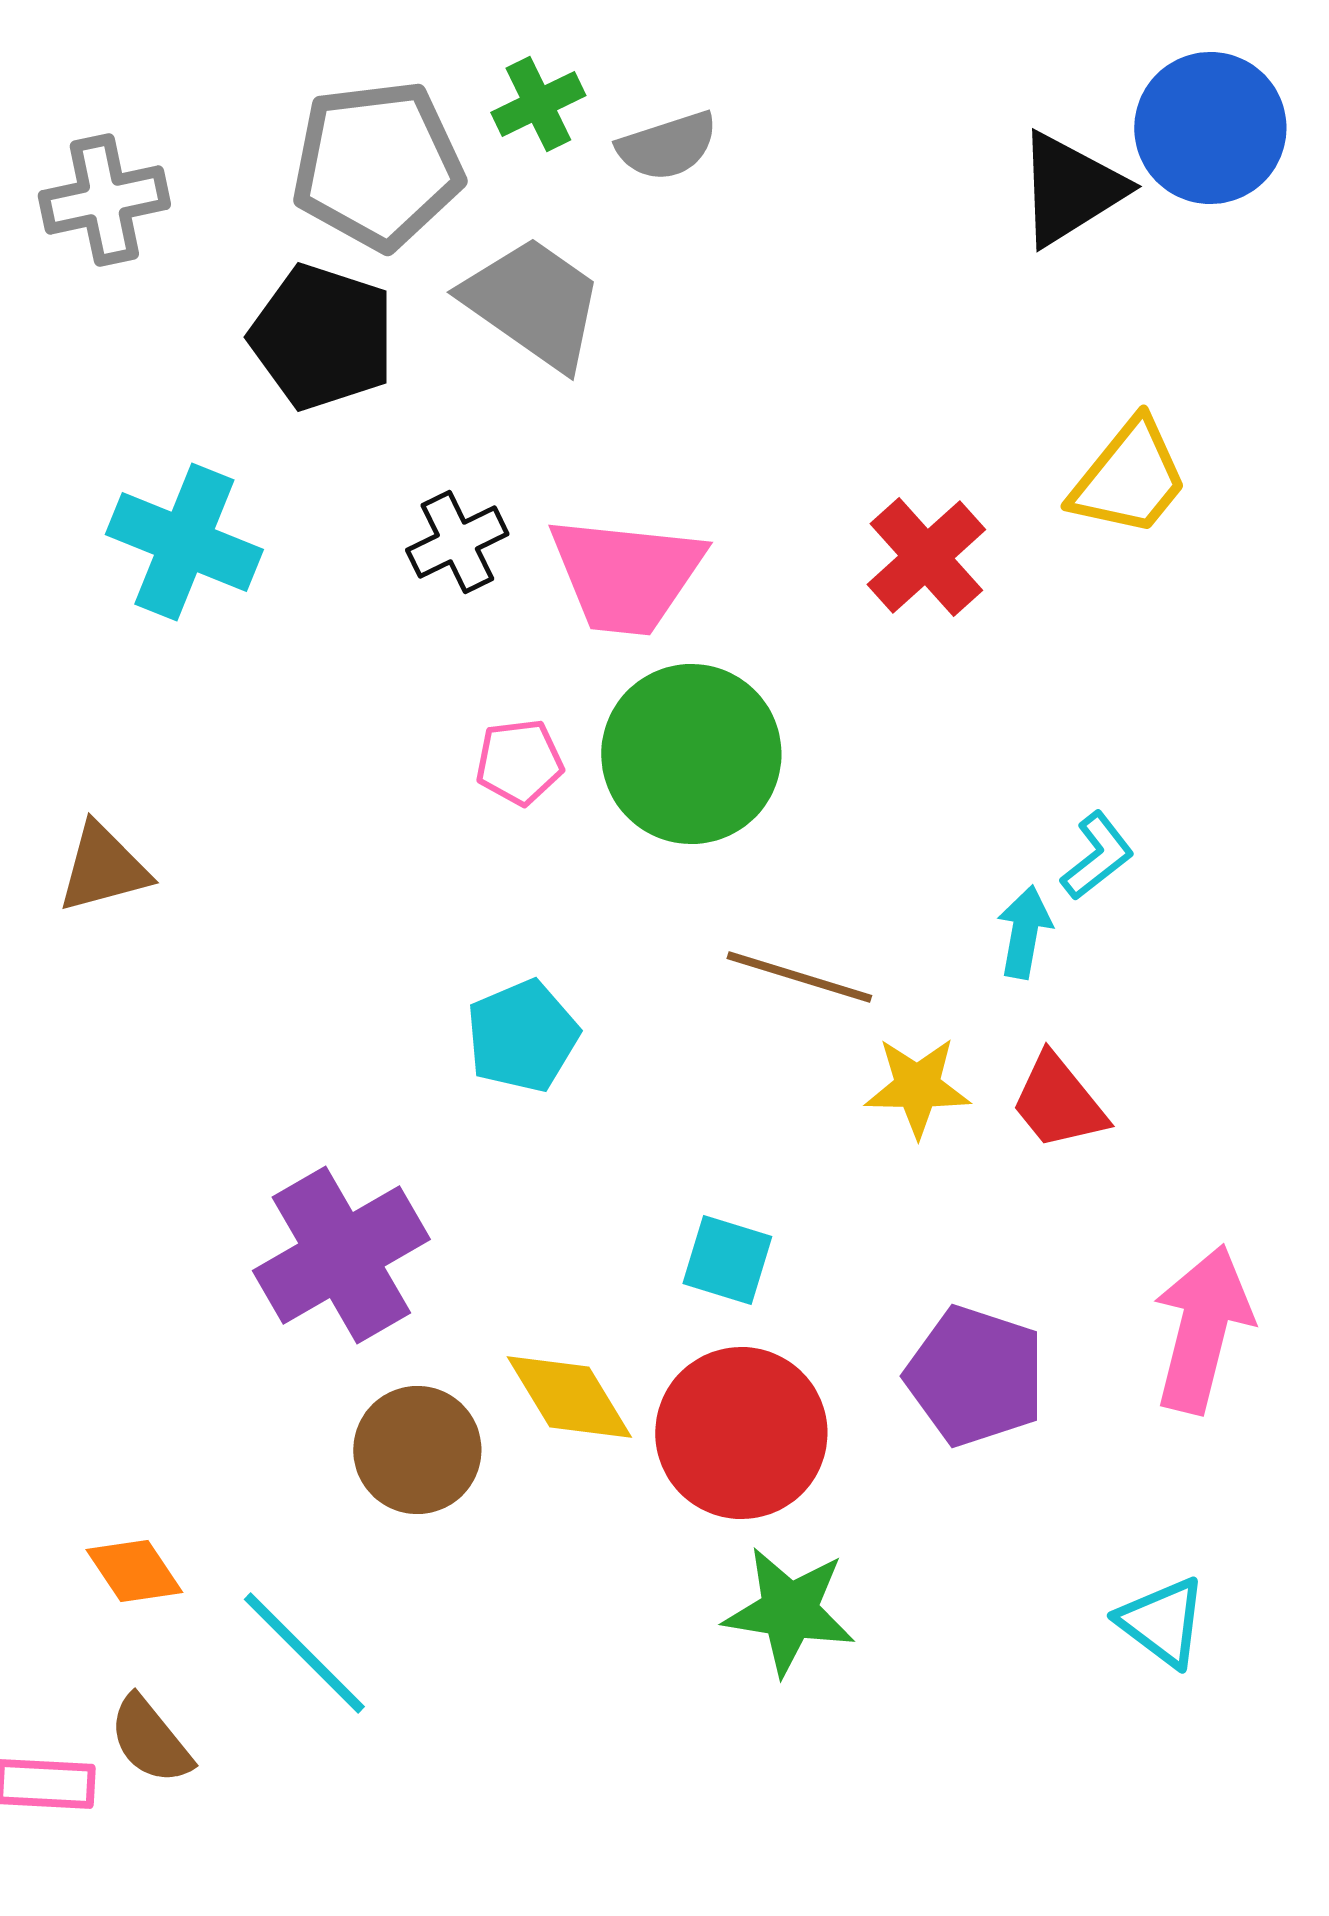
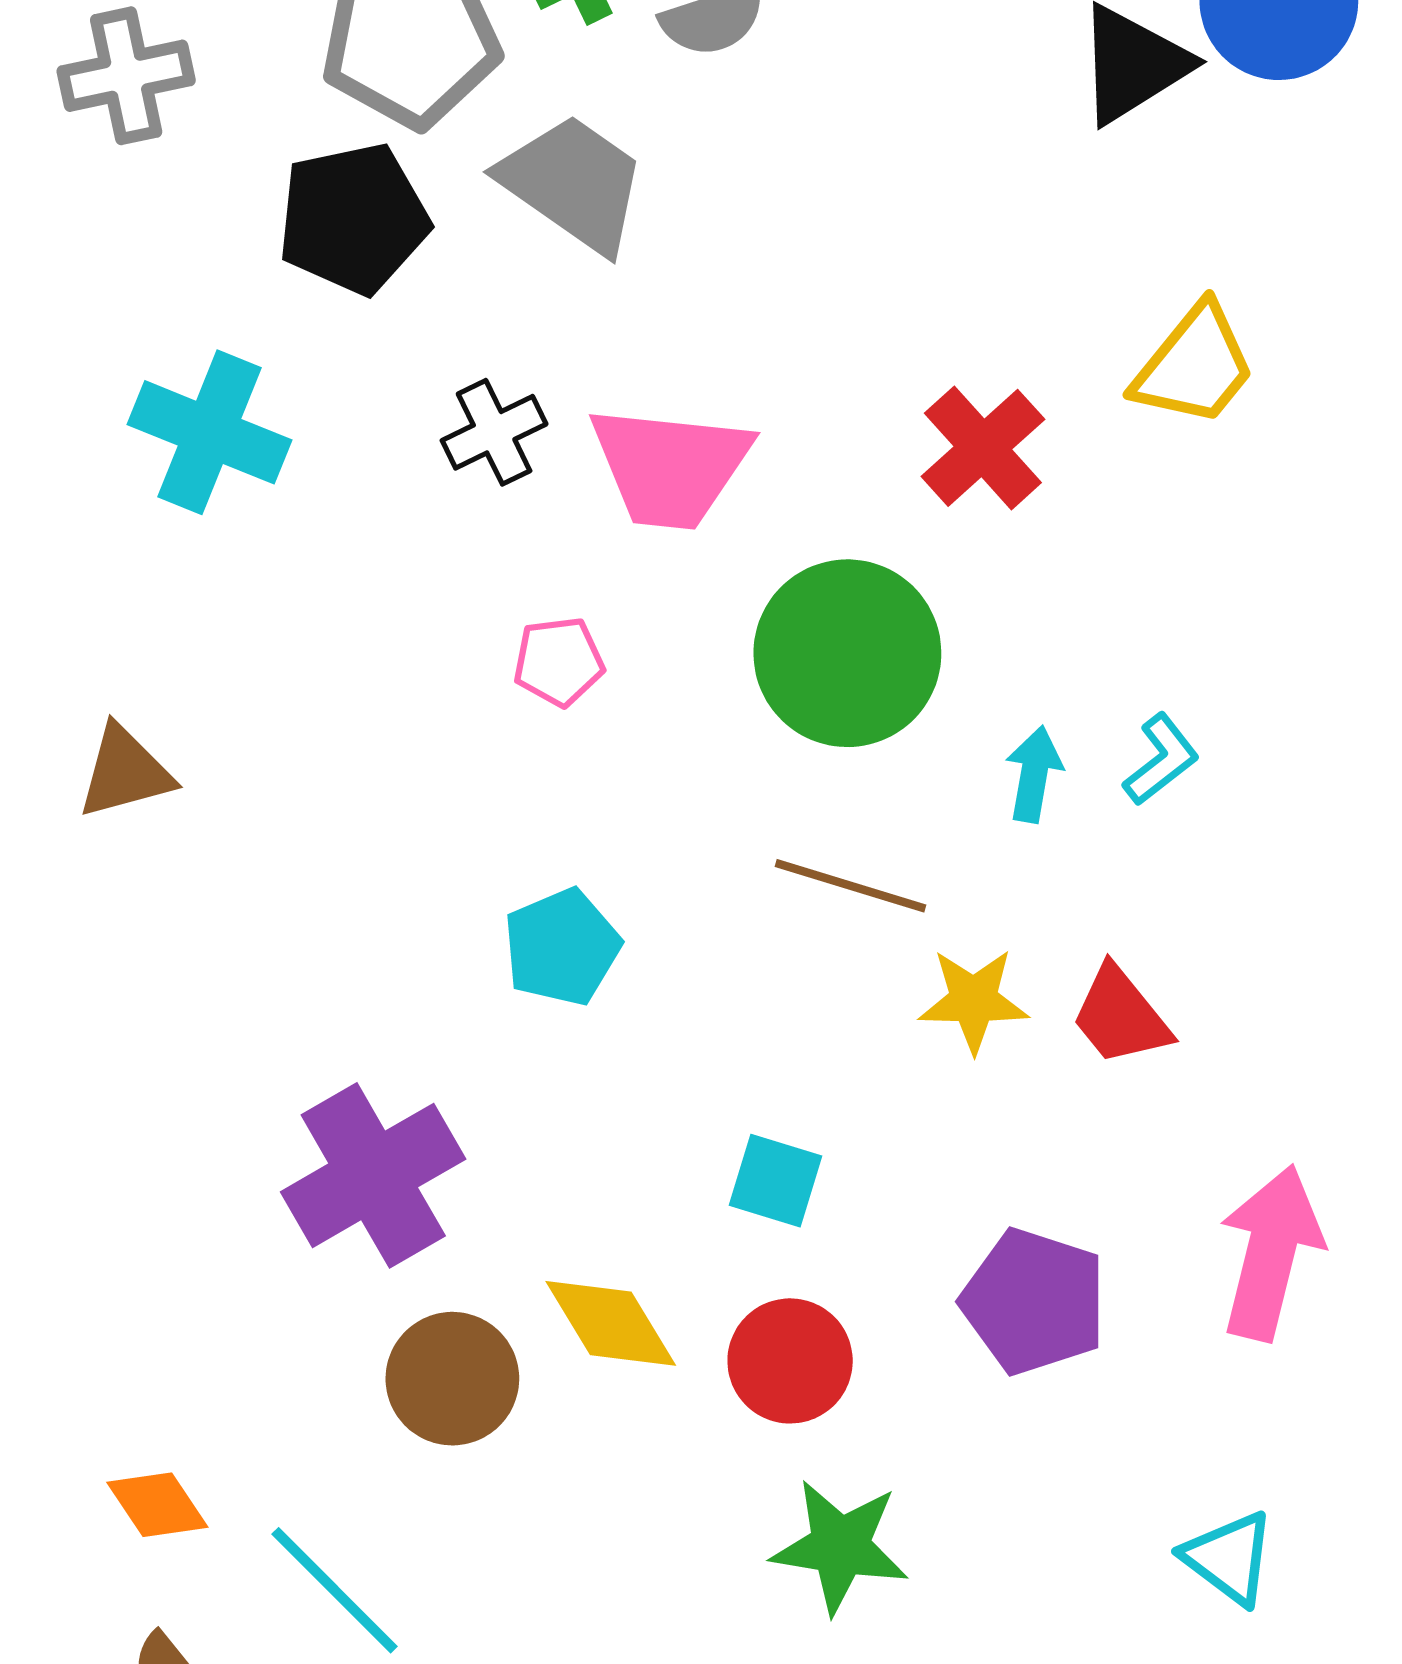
black pentagon: (322, 337) -> (353, 219), turned -30
green circle: (691, 754) -> (847, 653), moved
cyan arrow: (1024, 932) -> (1034, 774), moved
red circle: (741, 1433) -> (790, 1361), size x0.7

